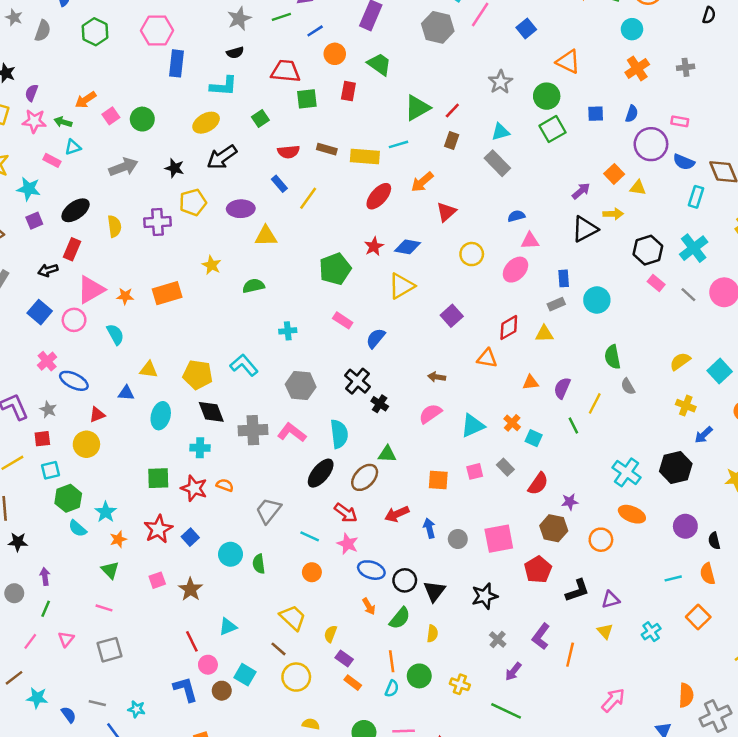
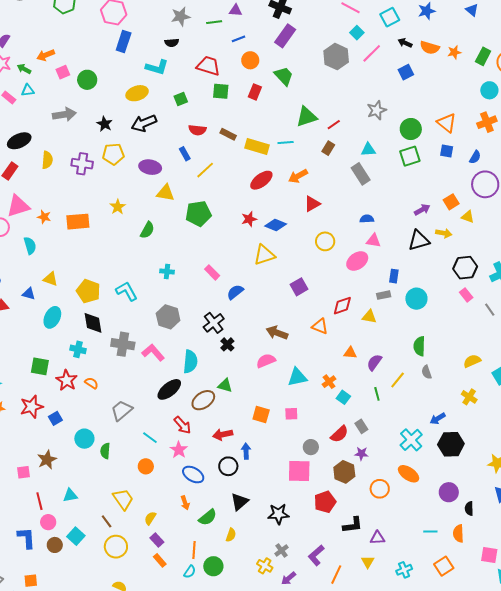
orange triangle: (568, 62) -> (447, 123), moved
green pentagon: (335, 269) -> (198, 214), moved
green semicircle: (253, 286) -> (147, 230), turned 120
brown arrow: (437, 377) -> (277, 333), size x1.5
blue arrow: (704, 435) -> (438, 419), moved
gray rectangle: (505, 467) -> (361, 426), moved
gray circle: (458, 539) -> (311, 447), moved
pink square: (157, 580) -> (23, 472), moved
black circle: (405, 580) -> (228, 466), moved
yellow cross: (460, 684) -> (265, 566), moved

